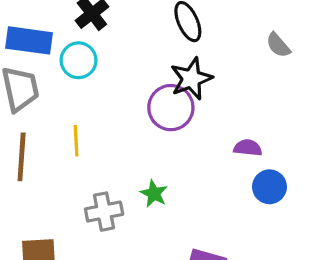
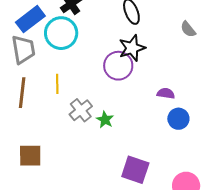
blue rectangle: (29, 40) -> (30, 19), turned -48
cyan circle: (79, 60) -> (61, 33), size x1.4
gray cross: (104, 212) -> (81, 110), moved, turned -30

